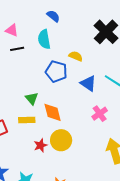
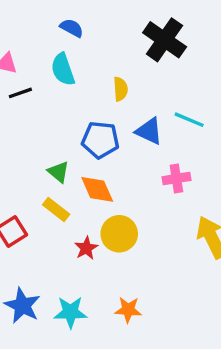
yellow semicircle: (76, 56) -> (120, 89), turned 72
blue pentagon: (56, 72) -> (100, 140), moved
pink cross: (100, 114) -> (176, 179), turned 35
yellow rectangle: (27, 120) -> (56, 209), turned 49

